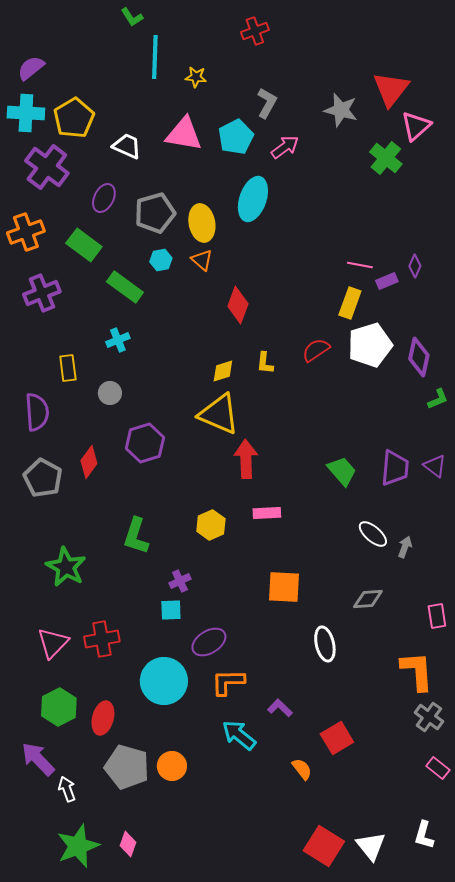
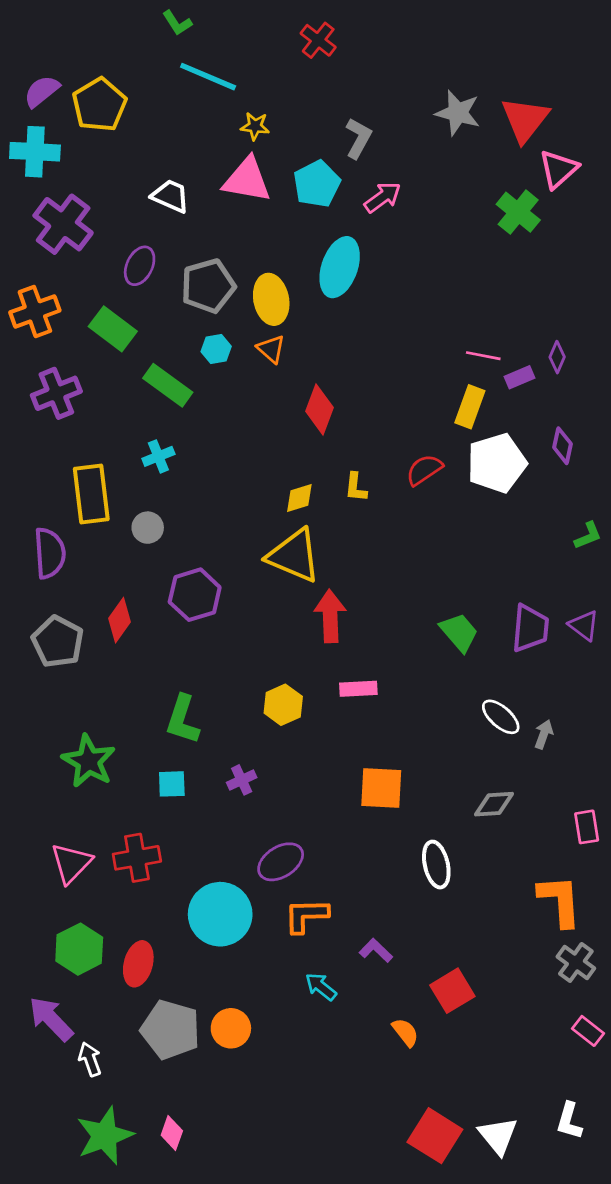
red cross: (255, 31) -> (318, 40), moved, turned -32
cyan line: (155, 57) -> (208, 77), turned -69
yellow star: (196, 77) -> (255, 126), moved
gray star: (341, 110) -> (458, 113), moved
yellow pentagon: (74, 118) -> (99, 105), moved
purple diamond: (419, 357) -> (562, 446), moved, size x0.7
yellow rectangle: (68, 368) -> (91, 494), size x1.6
cyan square: (171, 610) -> (172, 784), moved
cyan arrow: (239, 735) -> (321, 987), size x0.7

